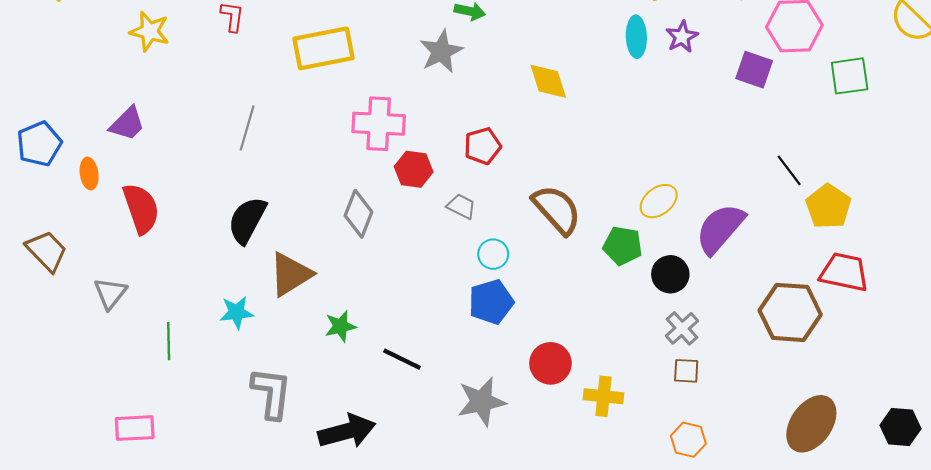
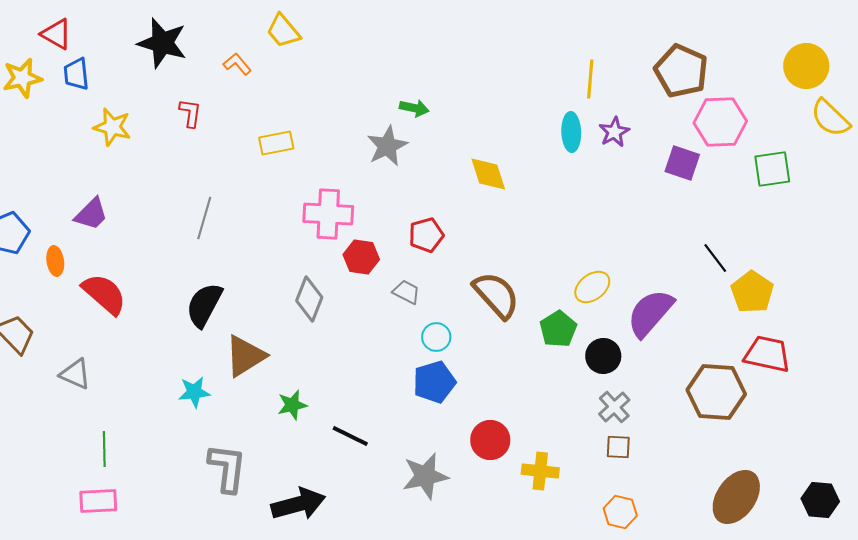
yellow rectangle: (323, 48) -> (276, 143), size x0.6
red semicircle: (141, 209) -> (104, 294), turned -30
green pentagon: (623, 246) -> (558, 329), turned 30
gray triangle: (110, 293) -> (75, 374), turned -44
green line: (169, 341) -> (104, 449), moved

